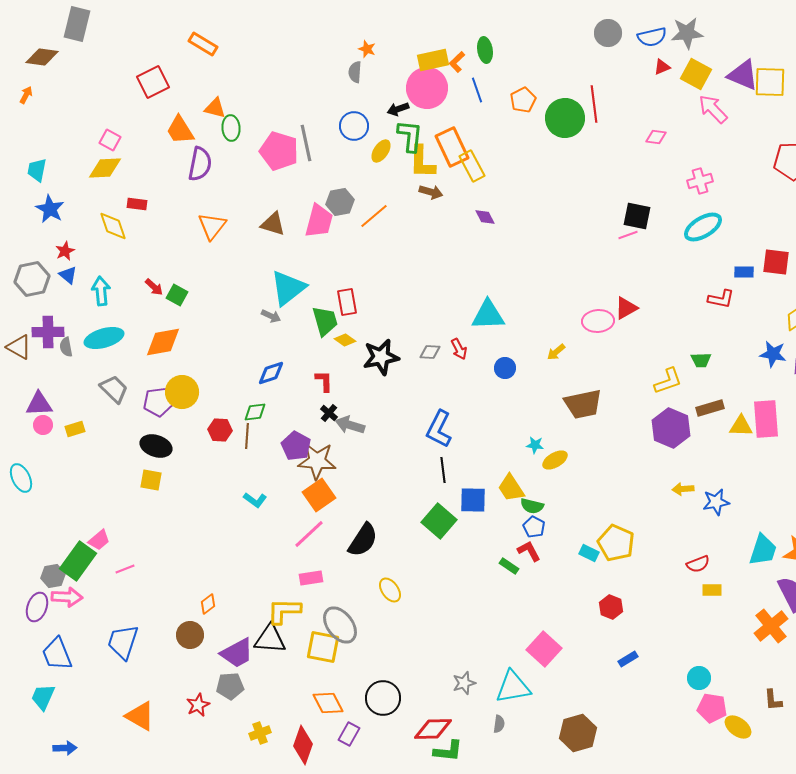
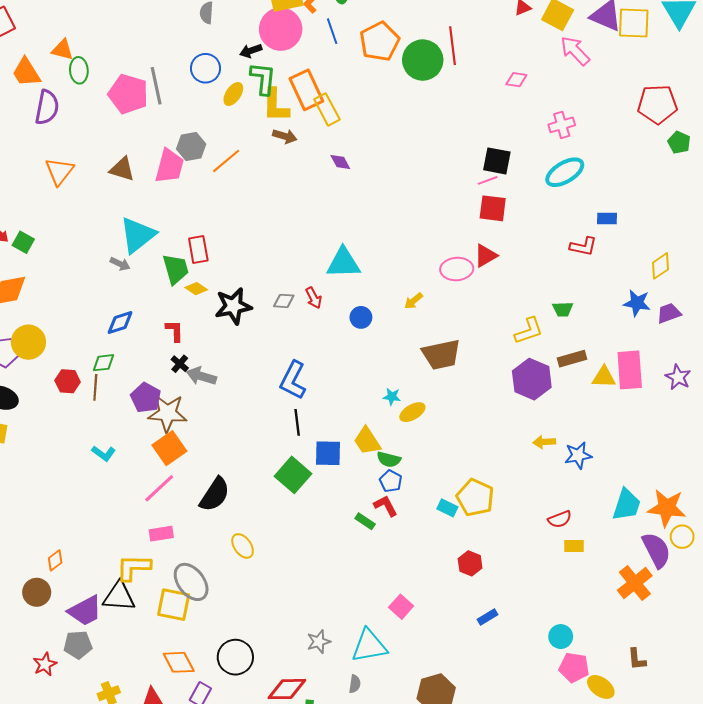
orange pentagon: (523, 100) -> (379, 41), size x1.5
red square: (776, 262) -> (493, 208), moved
pink square: (544, 649) -> (401, 607), size x0.7

